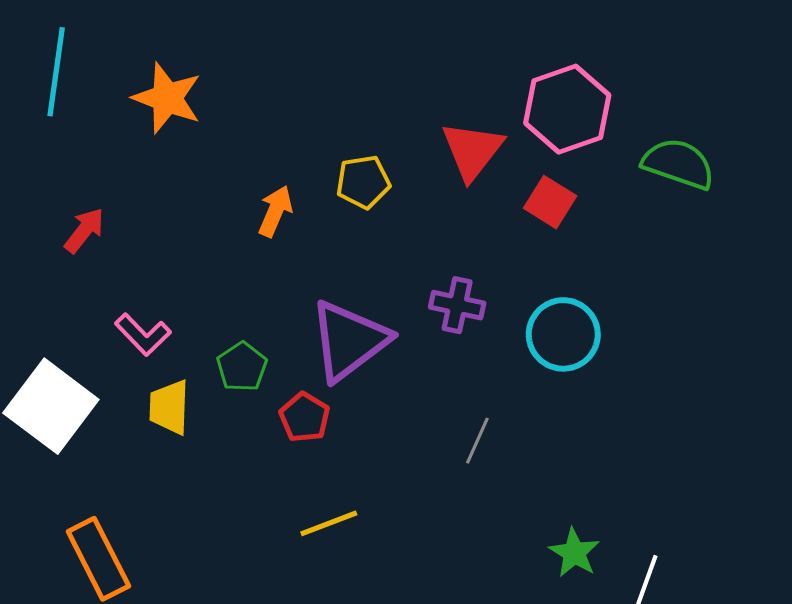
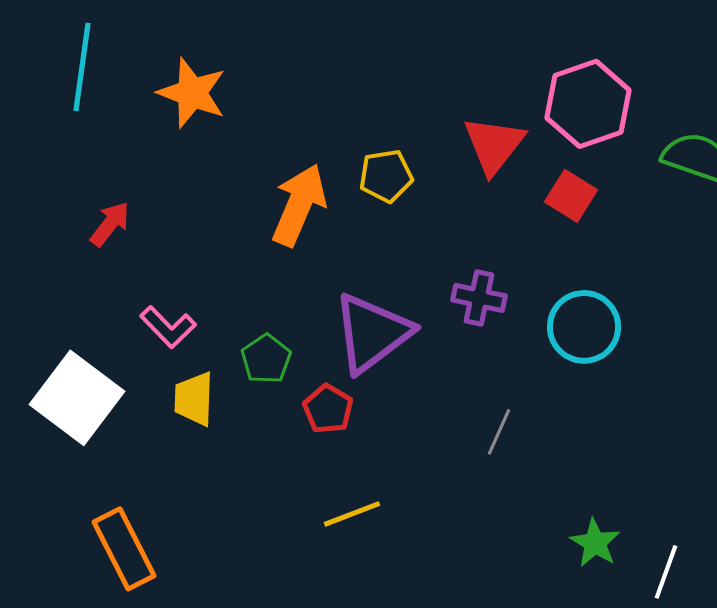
orange arrow: (275, 211) -> (299, 205), size x1.6

